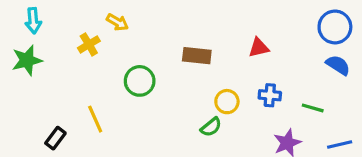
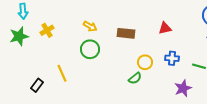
yellow arrow: (117, 22) -> (90, 26), moved
yellow cross: (89, 44) -> (47, 30), moved

